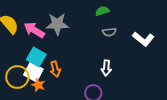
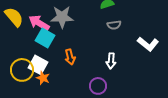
white L-shape: (143, 39) -> (148, 44), moved
cyan square: (36, 57) -> (45, 38), moved
orange arrow: (55, 69) -> (70, 57), moved

